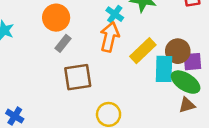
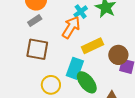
cyan rectangle: (164, 69) -> (75, 68), moved
green ellipse: (186, 82) -> (87, 82), moved

